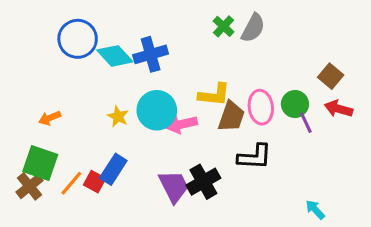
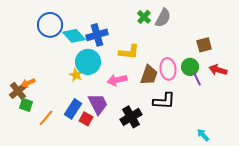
brown square: (331, 76) -> (204, 45), moved, turned 35
yellow L-shape: (214, 95) -> (129, 52), moved
cyan circle: (157, 110) -> (88, 62), moved
orange arrow: (50, 118) -> (28, 83), moved
green square: (40, 163) -> (26, 105), size x0.6
red square: (95, 182) -> (86, 119), moved
brown cross: (29, 186) -> (18, 91), moved
purple trapezoid: (174, 186) -> (98, 104), moved

